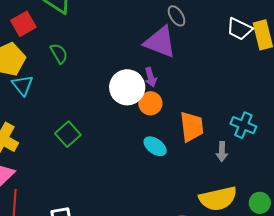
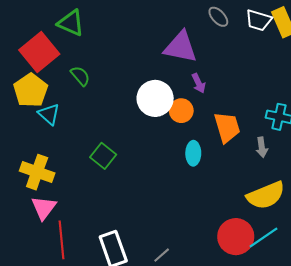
gray ellipse: (177, 16) -> (218, 17), moved
red square: (23, 24) -> (39, 52), size x1.5
purple arrow: (151, 77) -> (199, 83), moved
cyan ellipse: (155, 146) -> (193, 153), turned 65

